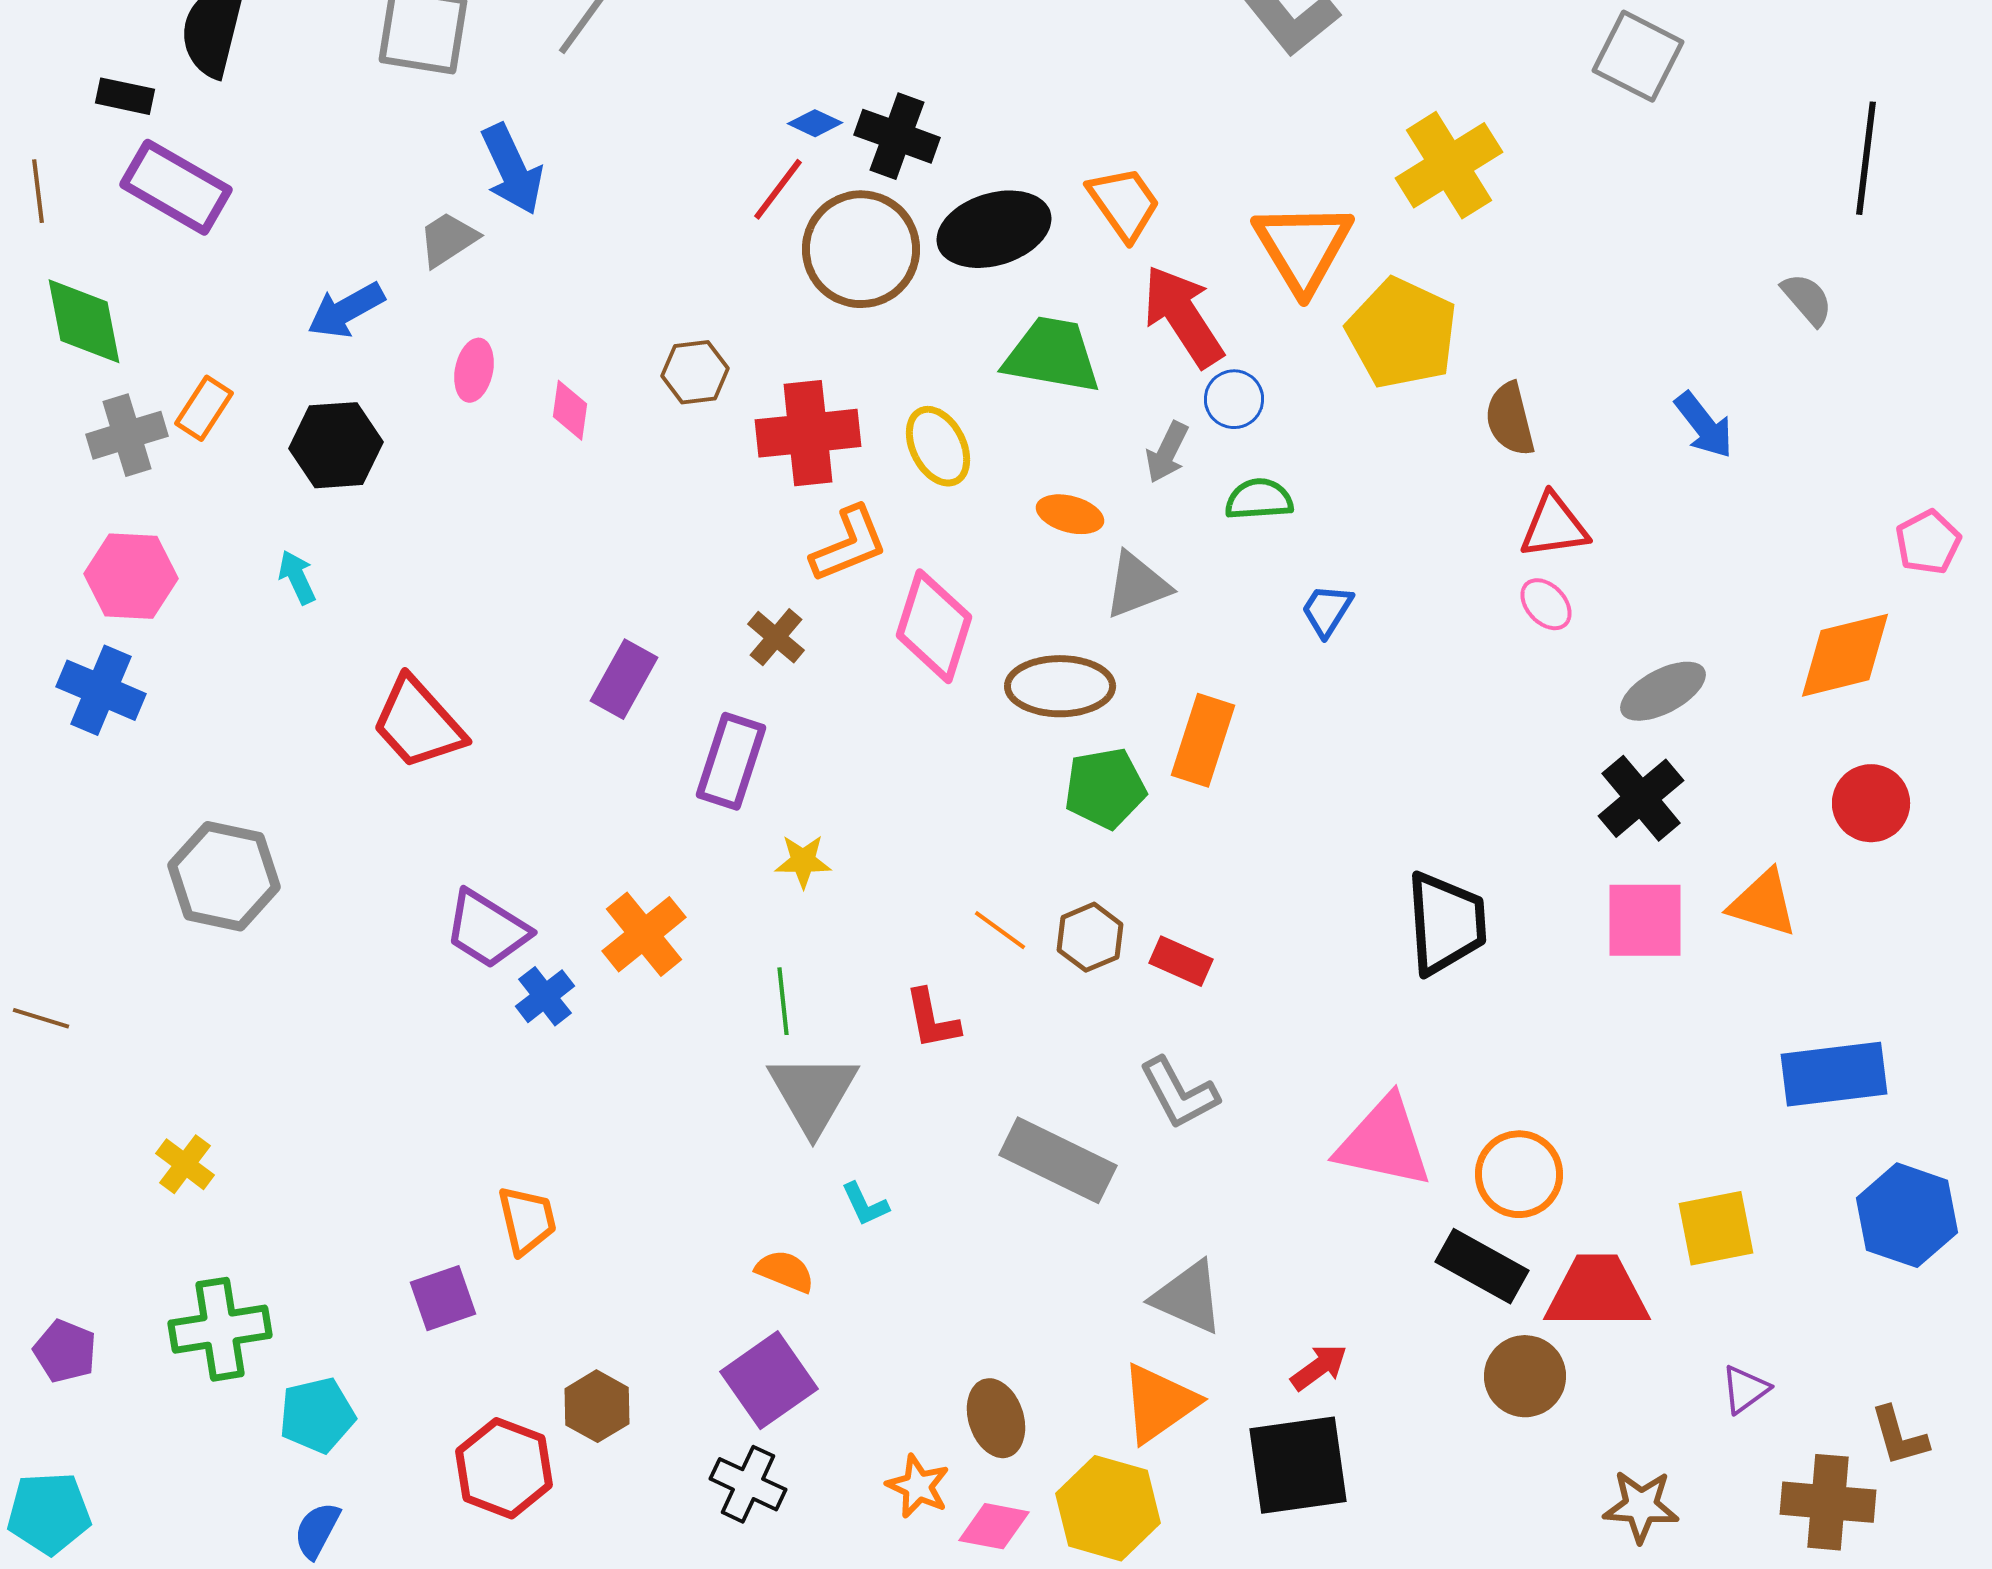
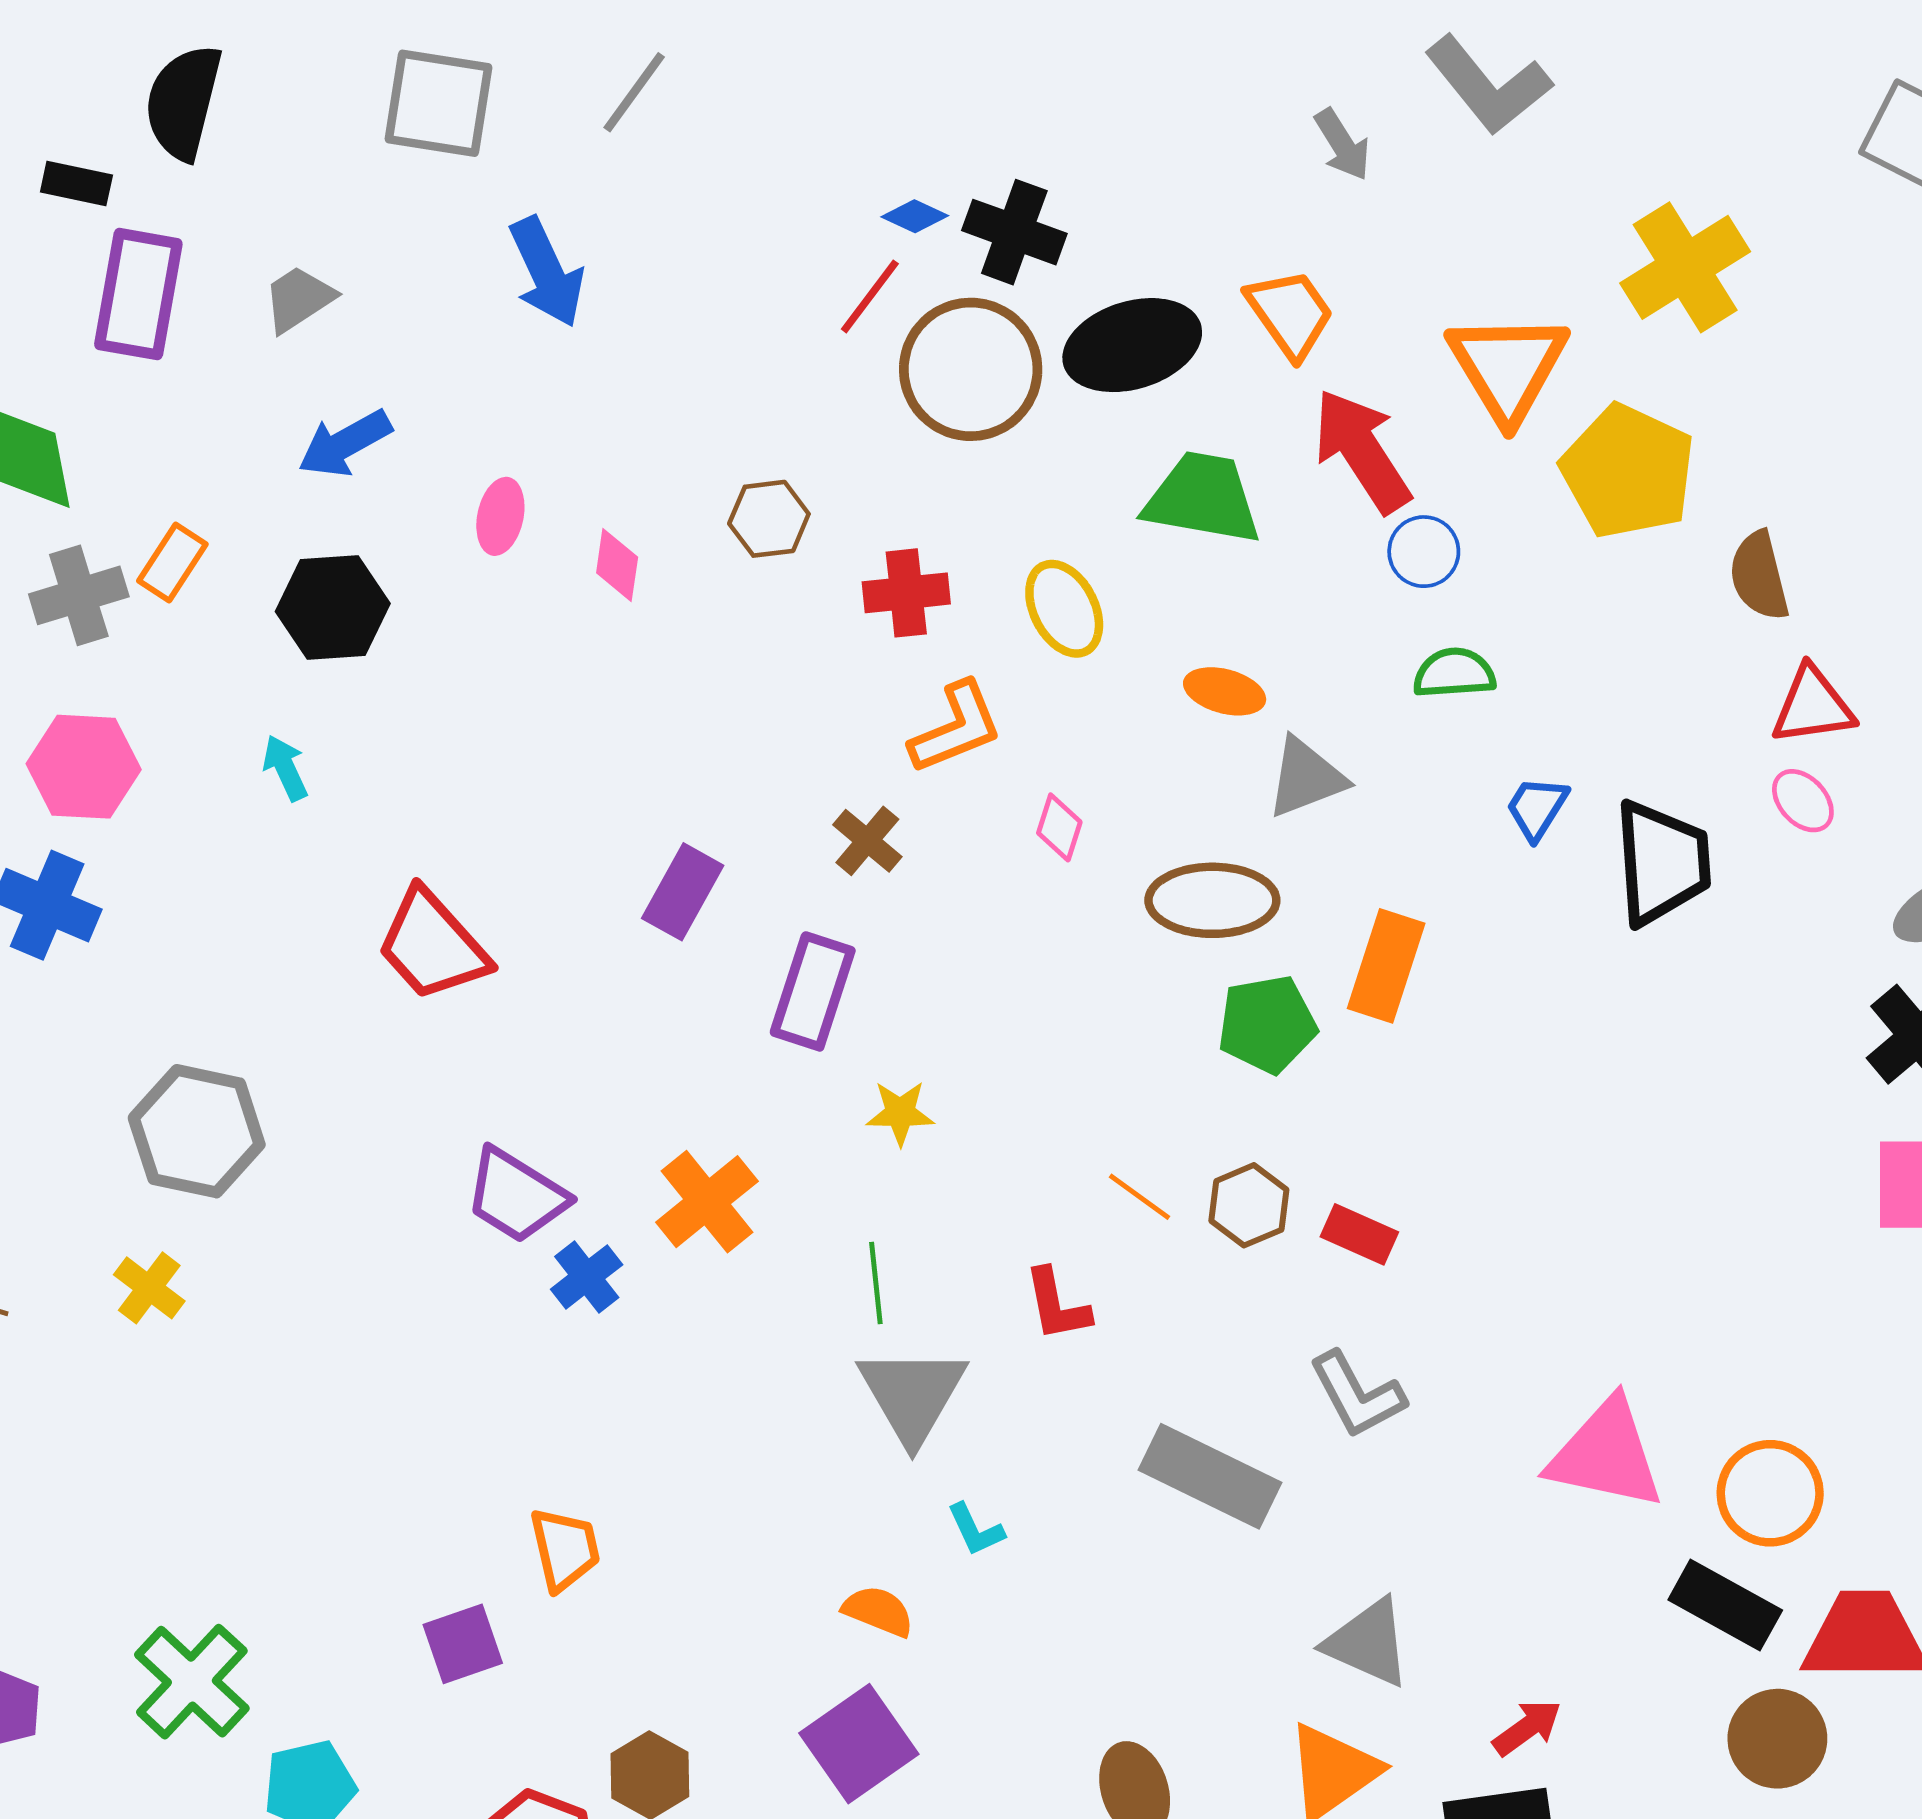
purple rectangle: (176, 187) -> (138, 294), turned 70
gray trapezoid: (448, 239) -> (299, 299), moved
red cross: (808, 433) -> (906, 593), size x0.7
gray arrow: (1167, 452) -> (1342, 145), moved, turned -58
pink diamond: (934, 626) -> (1059, 827), size x0.5
black trapezoid: (1446, 923) -> (1662, 863), moved
yellow cross: (185, 1164) -> (149, 1288), moved
green cross: (220, 1329) -> (192, 1682), turned -38

